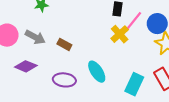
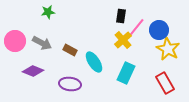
cyan ellipse: (97, 72) -> (94, 62), moved
cyan rectangle: (134, 84) -> (126, 73), moved

